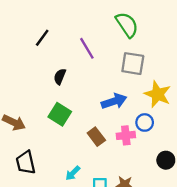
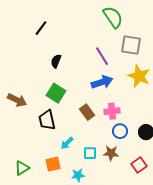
purple line: (87, 48) -> (102, 56), moved
gray square: (133, 64) -> (131, 45), moved
blue circle: (145, 122) -> (120, 131), moved
black trapezoid: (26, 163) -> (47, 120), moved

